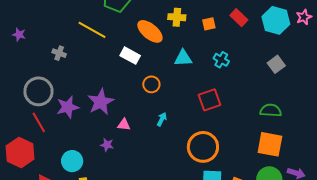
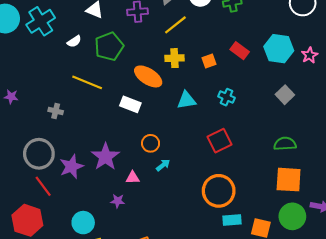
pink star: (304, 17) -> (310, 55), moved
orange circle: (151, 84) -> (151, 143), moved
cyan arrow: (162, 119) -> (163, 165), moved, turned 32

